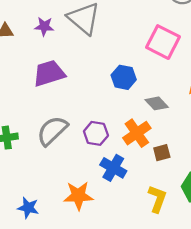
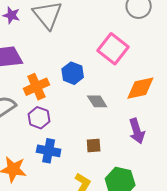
orange cross: (137, 133) -> (36, 87), moved
blue cross: (113, 168) -> (49, 151), turned -30

